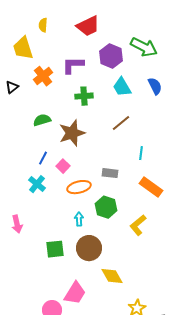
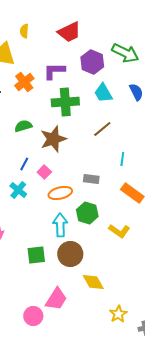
green cross: (84, 96) -> (65, 102), size x1.5
cyan arrow: (79, 219) -> (60, 225), size x1.6
yellow L-shape: (138, 225) -> (119, 231), turned -105

